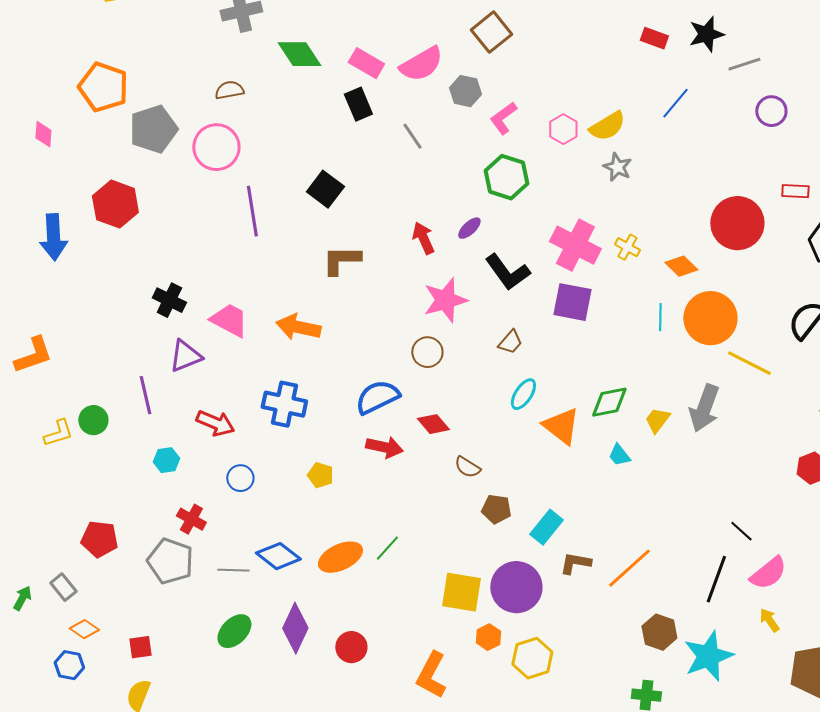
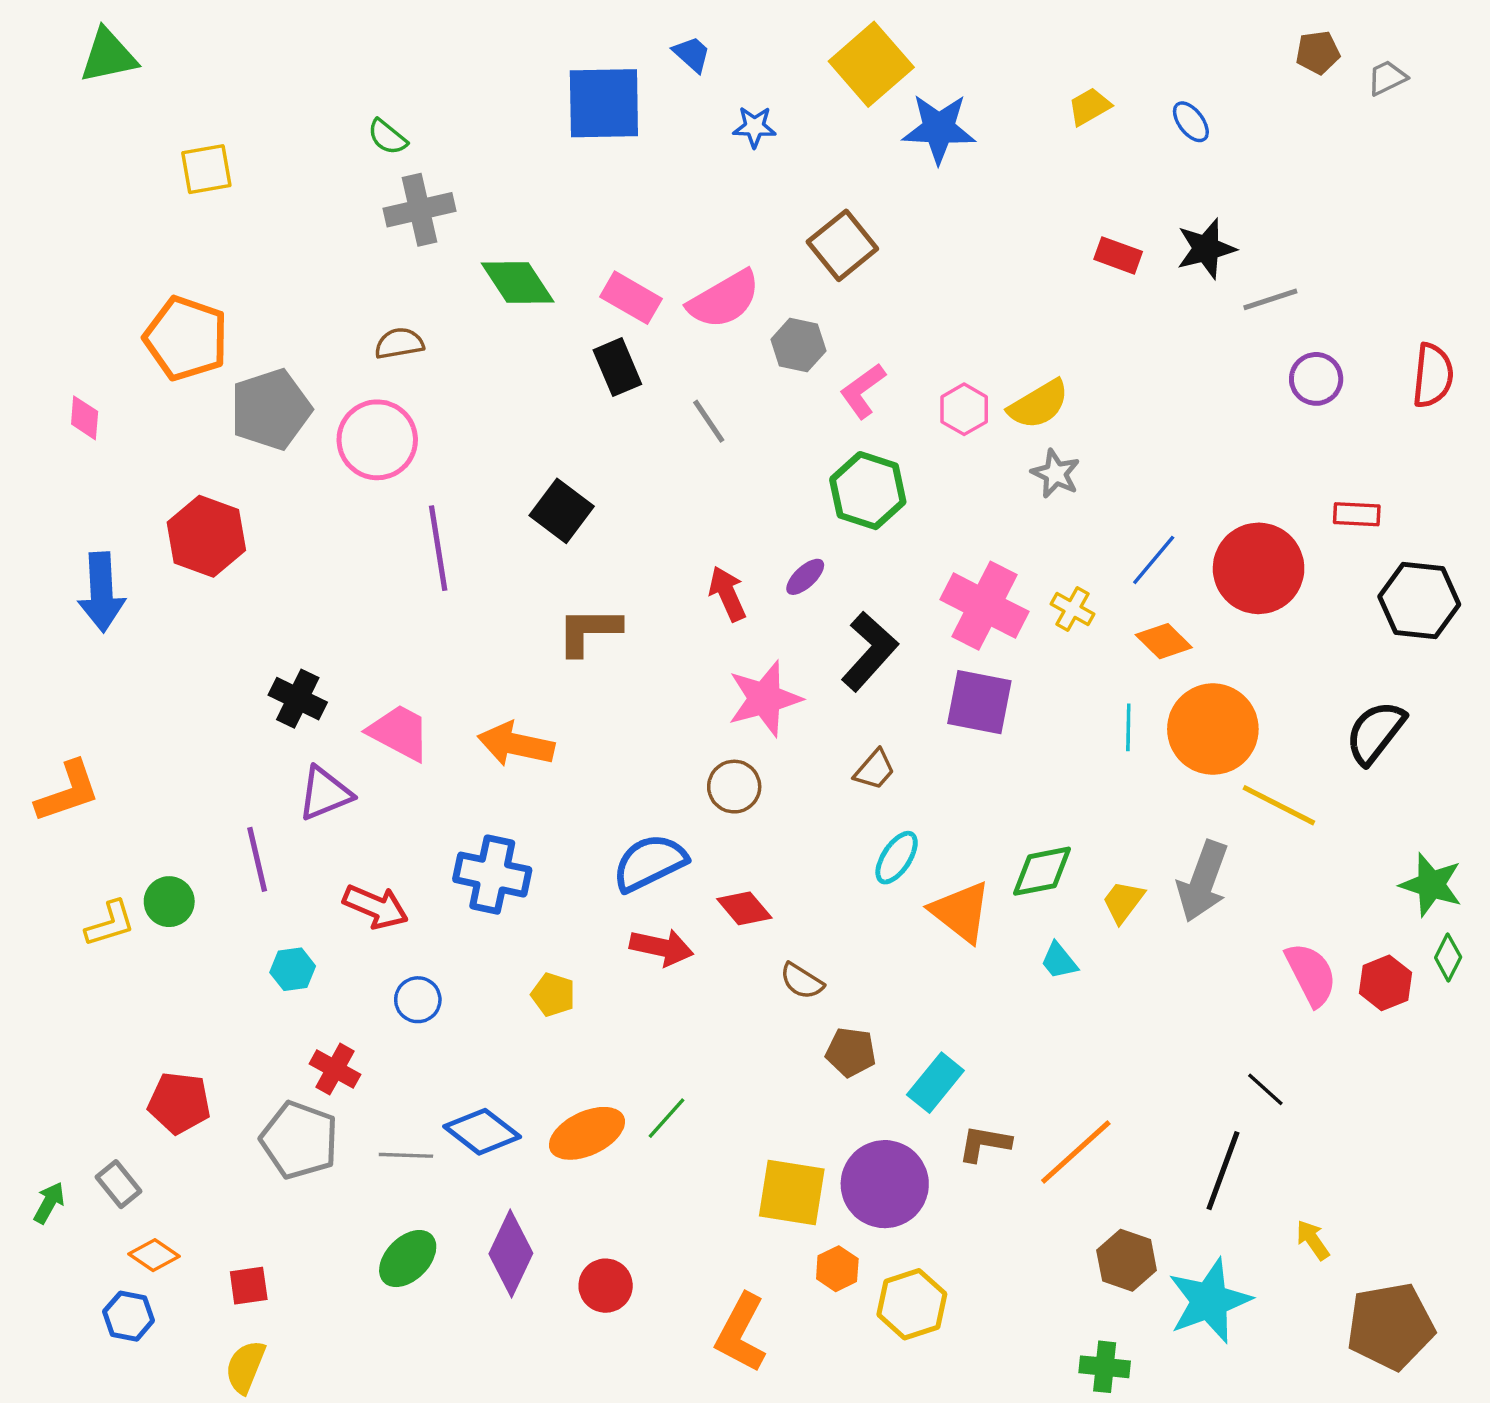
blue line: (675, 103) -> (1154, 560), moved
black L-shape: (507, 272) -> (869, 651), turned -102
pink semicircle: (768, 573) -> (1311, 974), moved, turned -78

